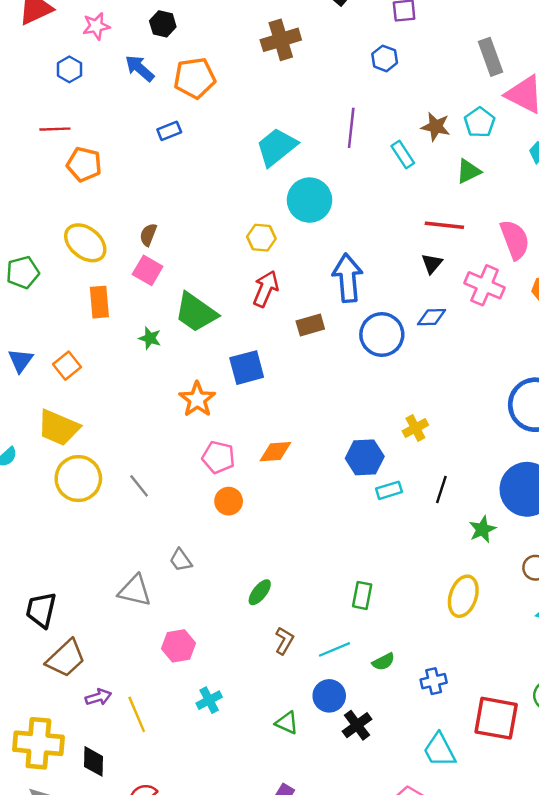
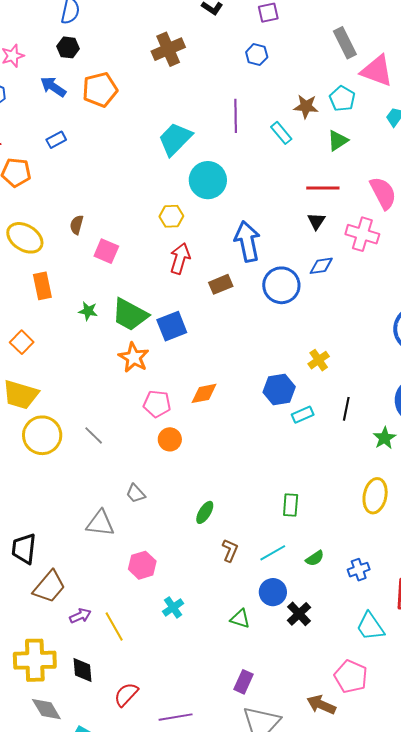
blue rectangle: (169, 131) -> (56, 140), moved
pink square: (148, 270) -> (106, 251), moved
green trapezoid: (196, 312) -> (130, 315), moved

